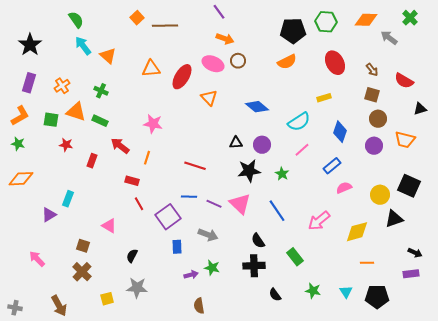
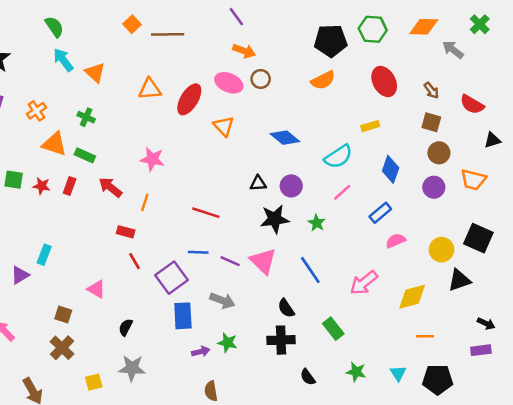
green square: (51, 120) -> (14, 180), moved
red rectangle: (92, 161) -> (70, 186), moved
blue rectangle: (177, 247) -> (183, 316), size x1.5

